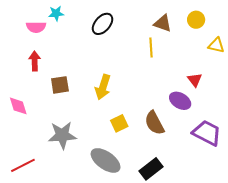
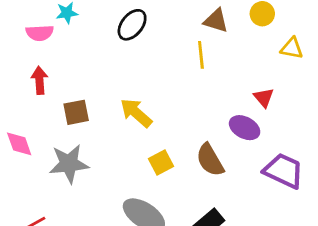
yellow arrow: (103, 87) -> (136, 113), turned 115
gray star: (62, 135) -> (69, 164), moved

